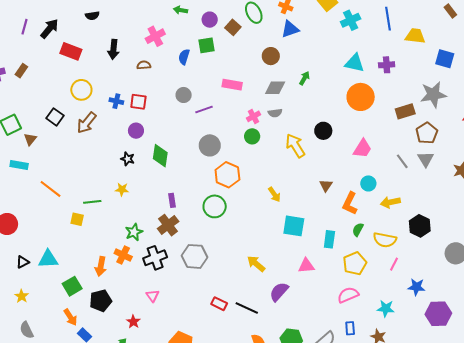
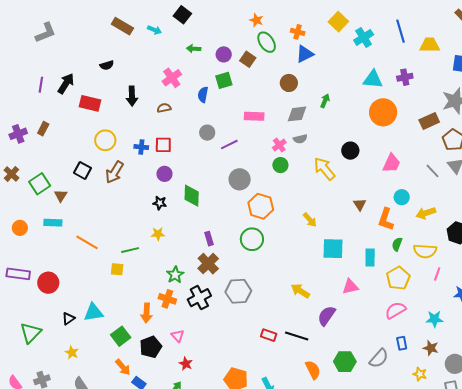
pink triangle: (153, 296) -> (178, 336), moved

